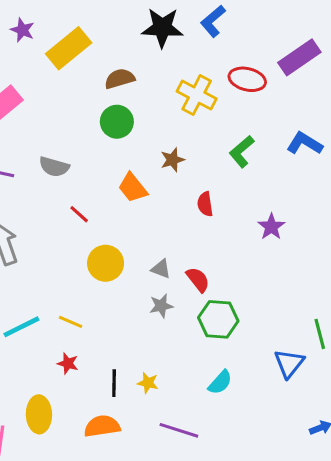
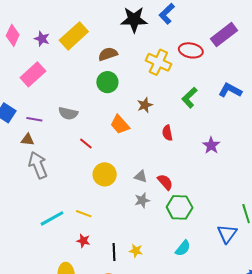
purple star: (22, 30) -> (42, 39), moved

